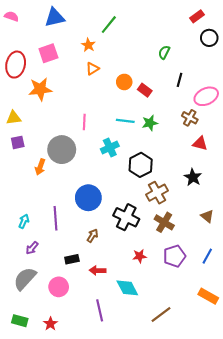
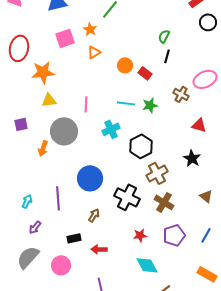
pink square: (48, 53) -> (65, 38), moved
black line: (180, 80) -> (167, 56), moved
yellow triangle: (14, 118) -> (49, 100), moved
brown cross: (190, 118) -> (181, 94), moved
cyan diamond: (127, 288) -> (147, 265), moved

